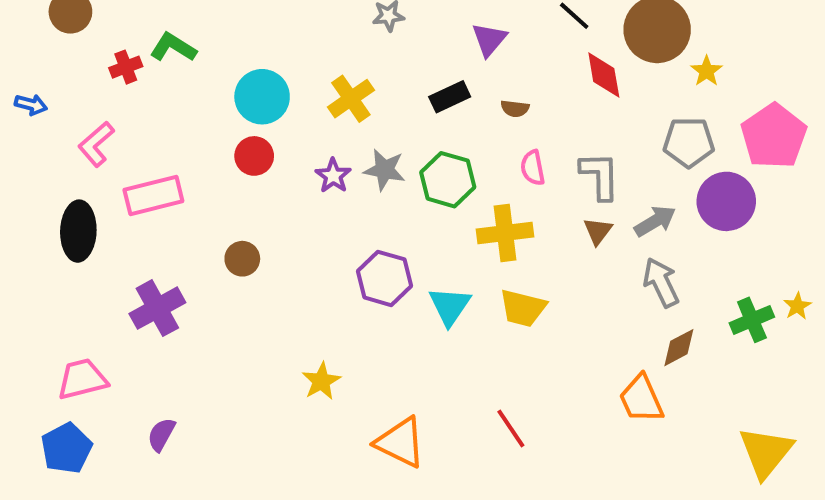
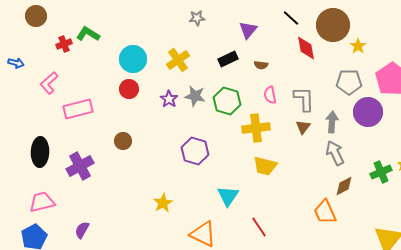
gray arrow: (655, 221) -> (332, 122), turned -55
black ellipse: (78, 231) -> (40, 152), moved
cyan triangle: (450, 306) -> (228, 196), moved

